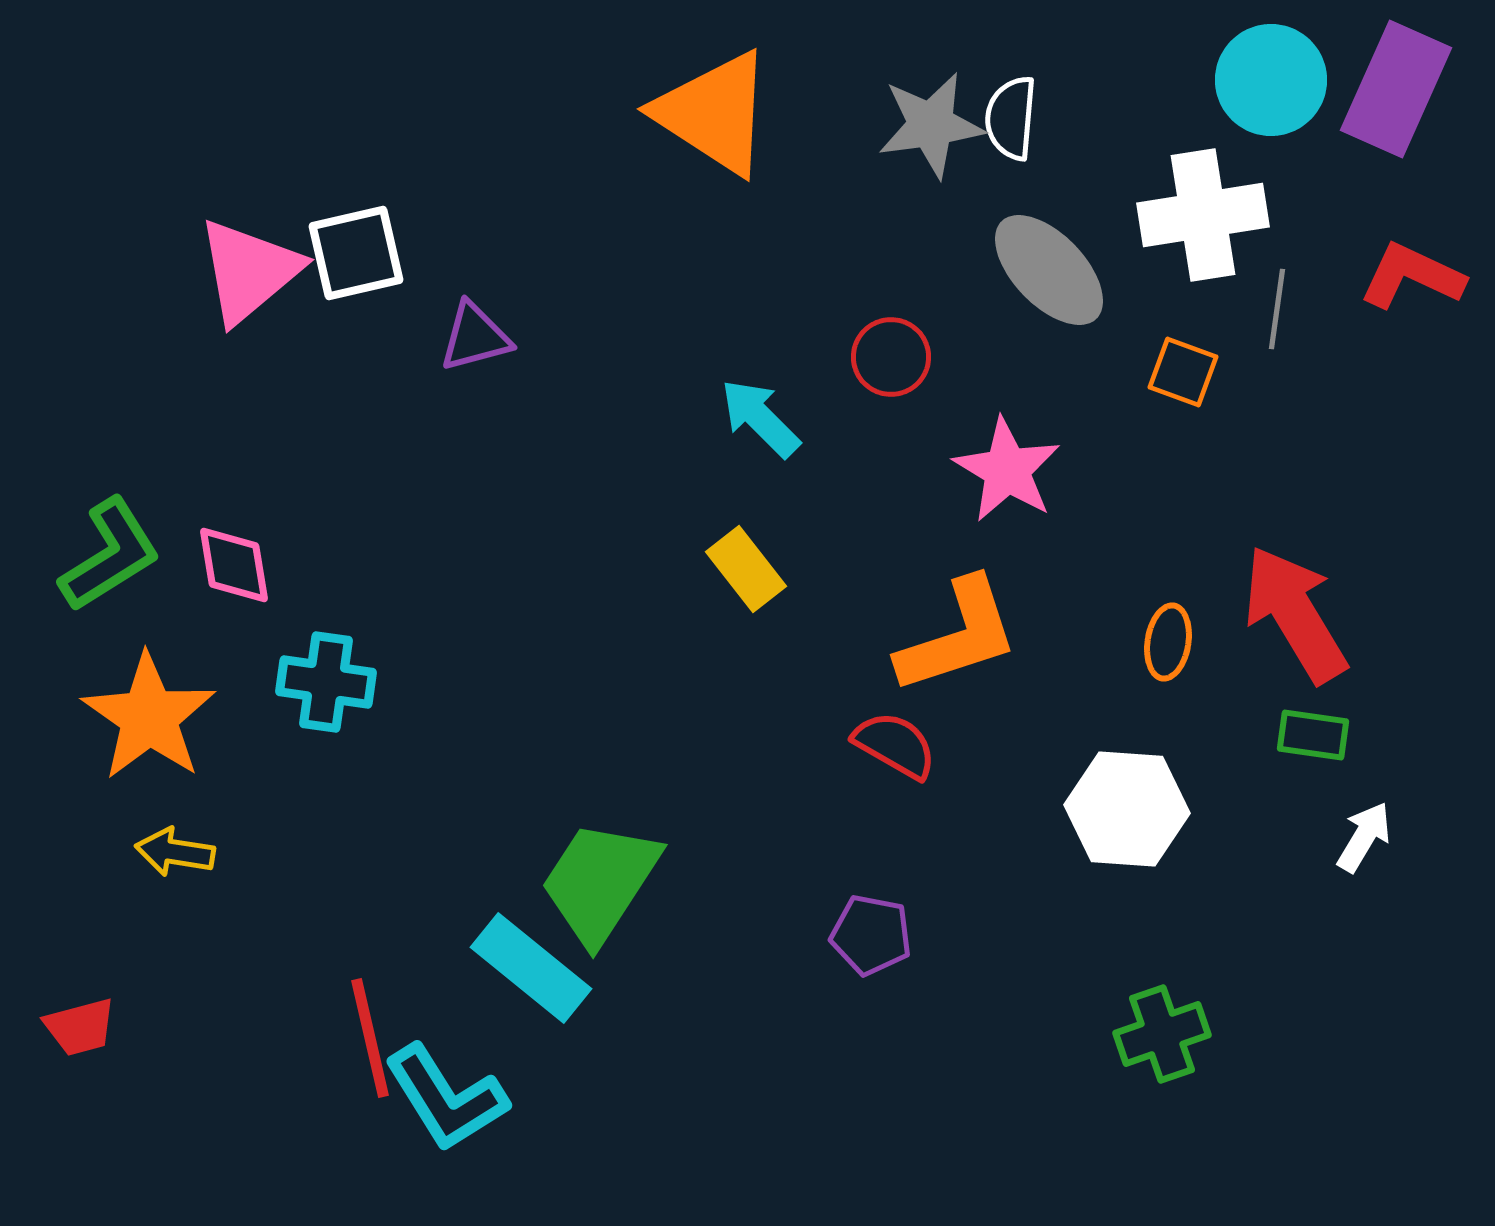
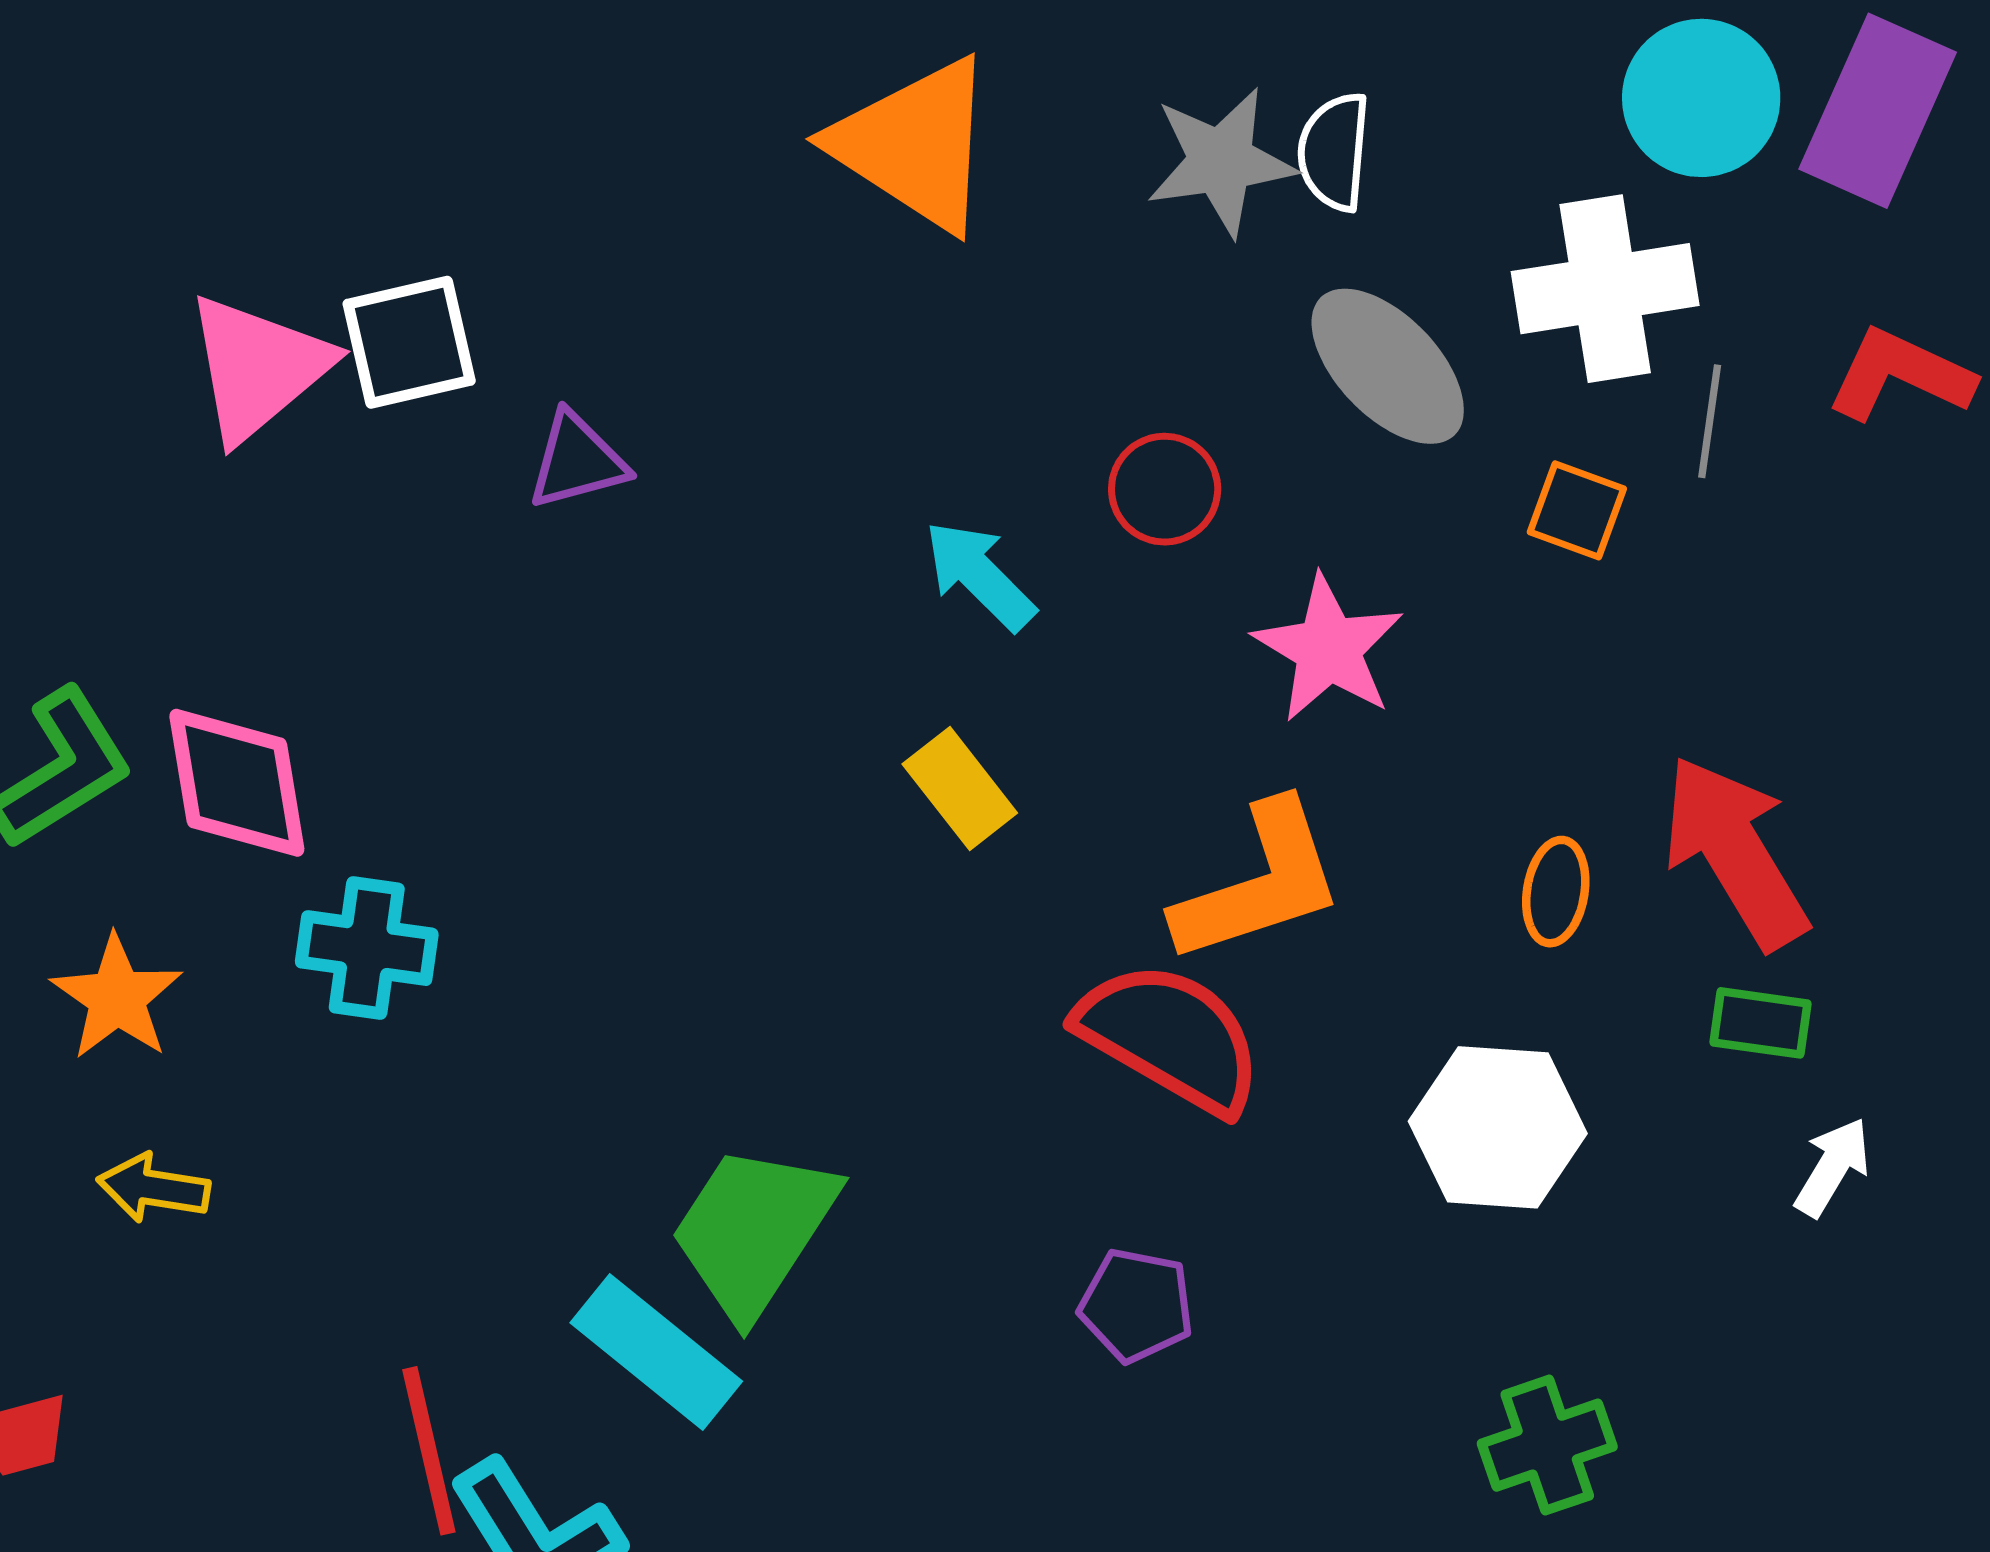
pink diamond: (234, 565) -> (237, 783), size x1.4
orange star: (149, 717) -> (117, 997), size x0.7
red semicircle: (895, 745) -> (1170, 1037), size x1.6

